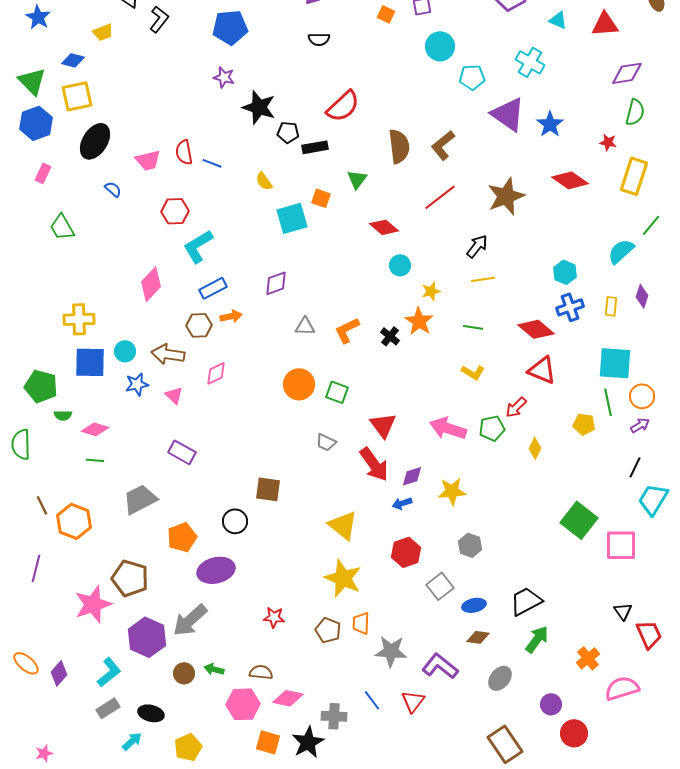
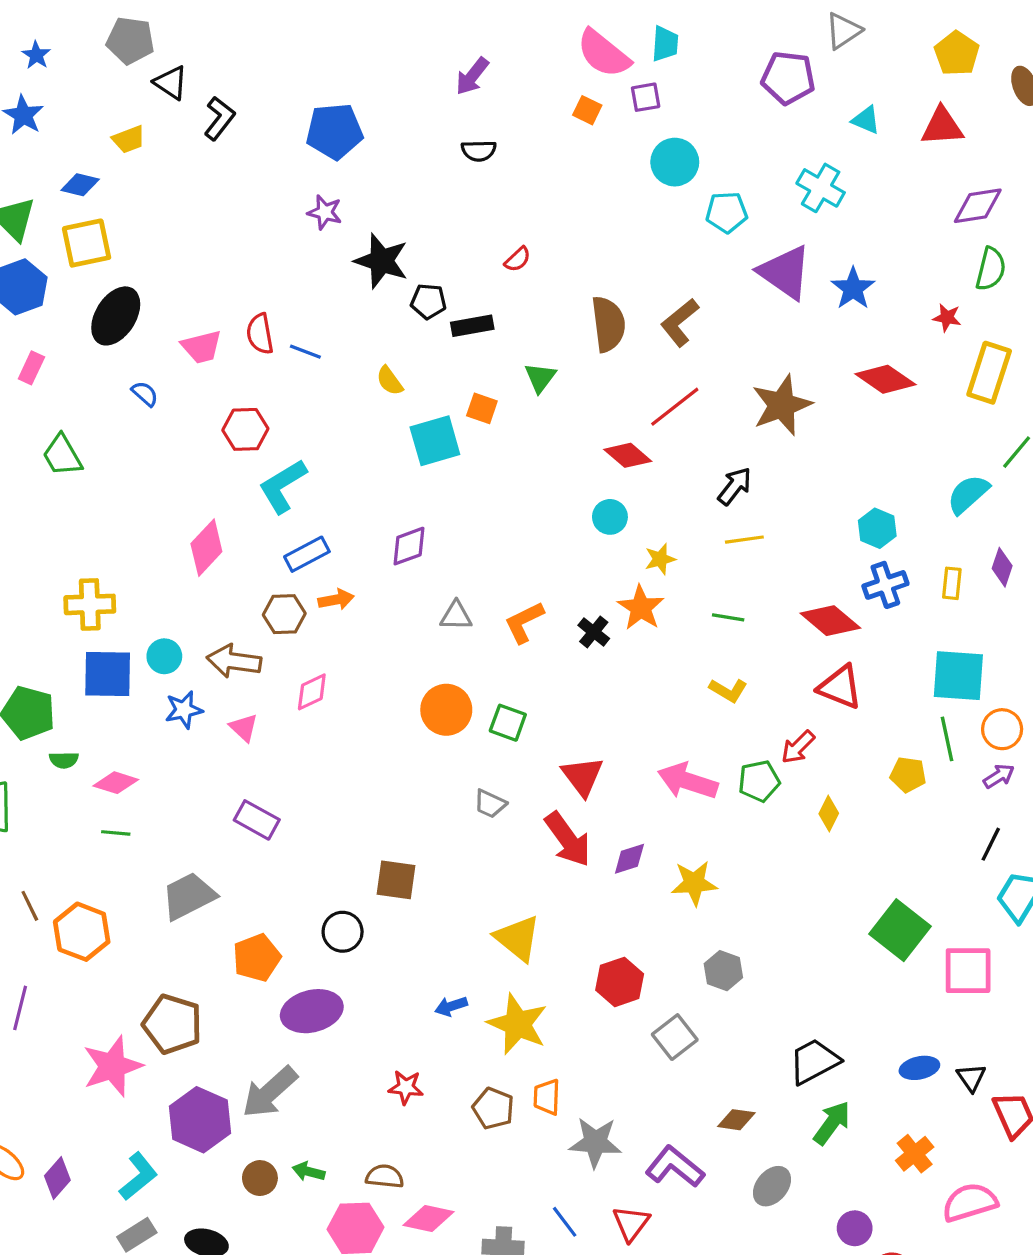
red semicircle: (343, 106) -> (518, 259), size x0.5
red diamond: (384, 227) -> (628, 455), moved
blue arrow: (402, 503) -> (451, 1006), moved
blue ellipse: (474, 605) -> (919, 1068), moved

